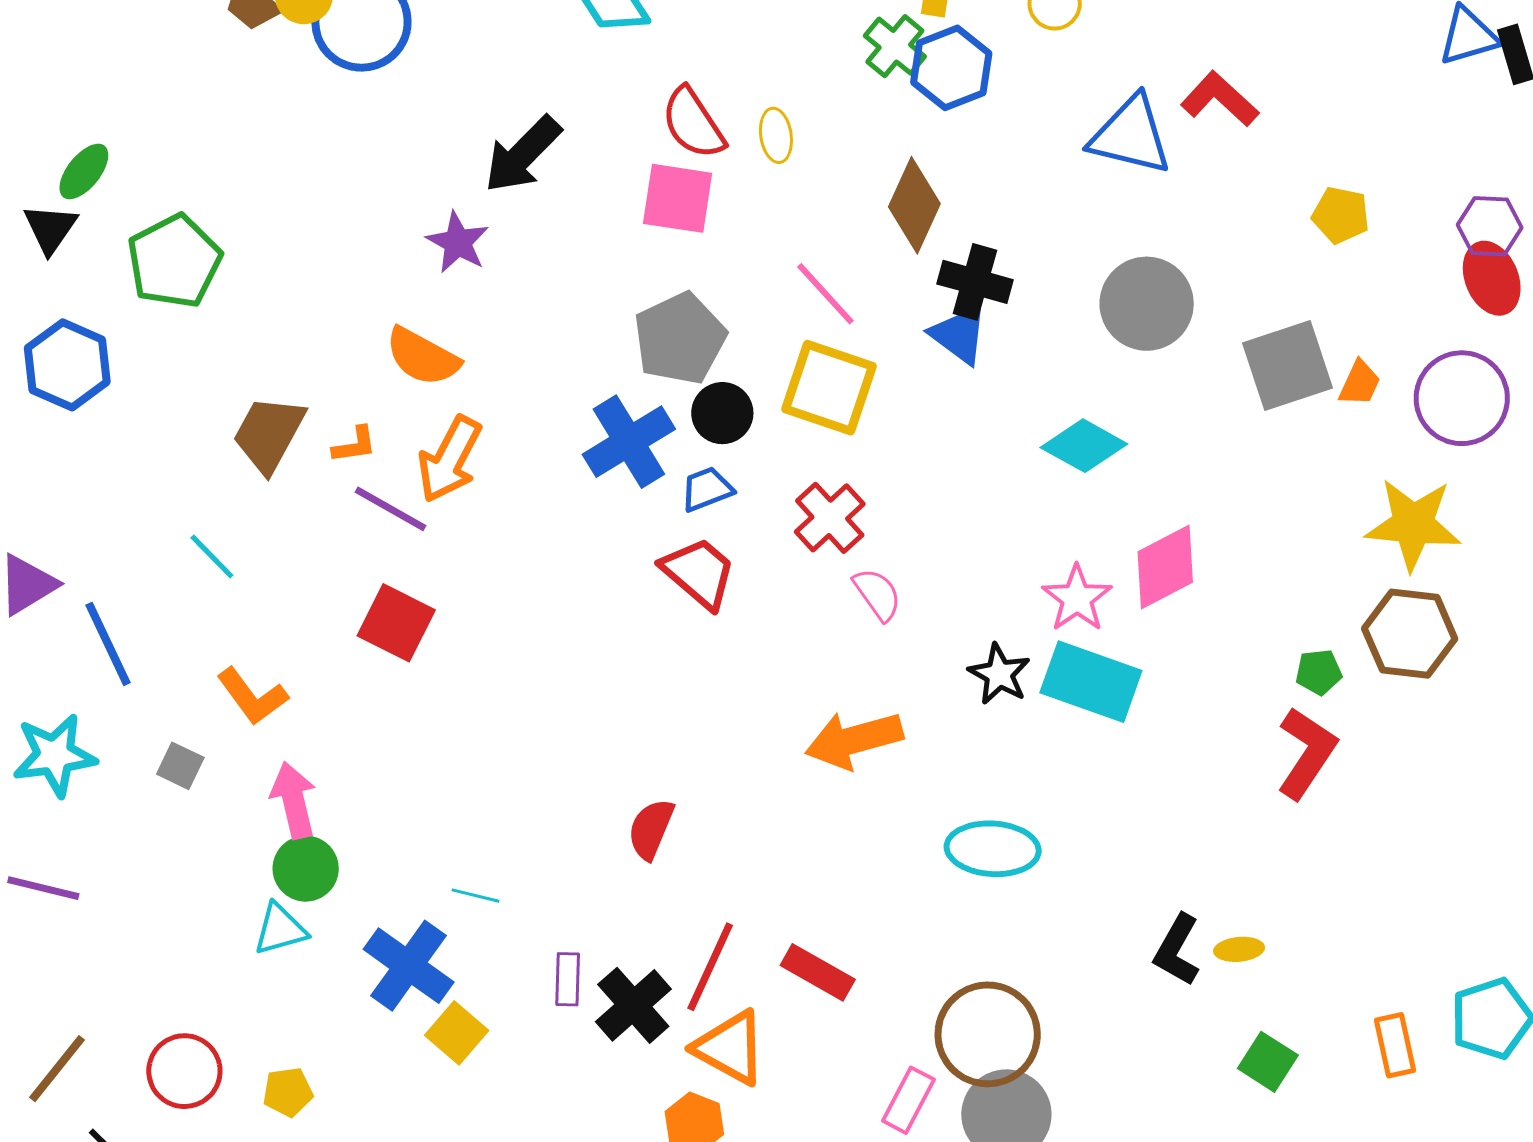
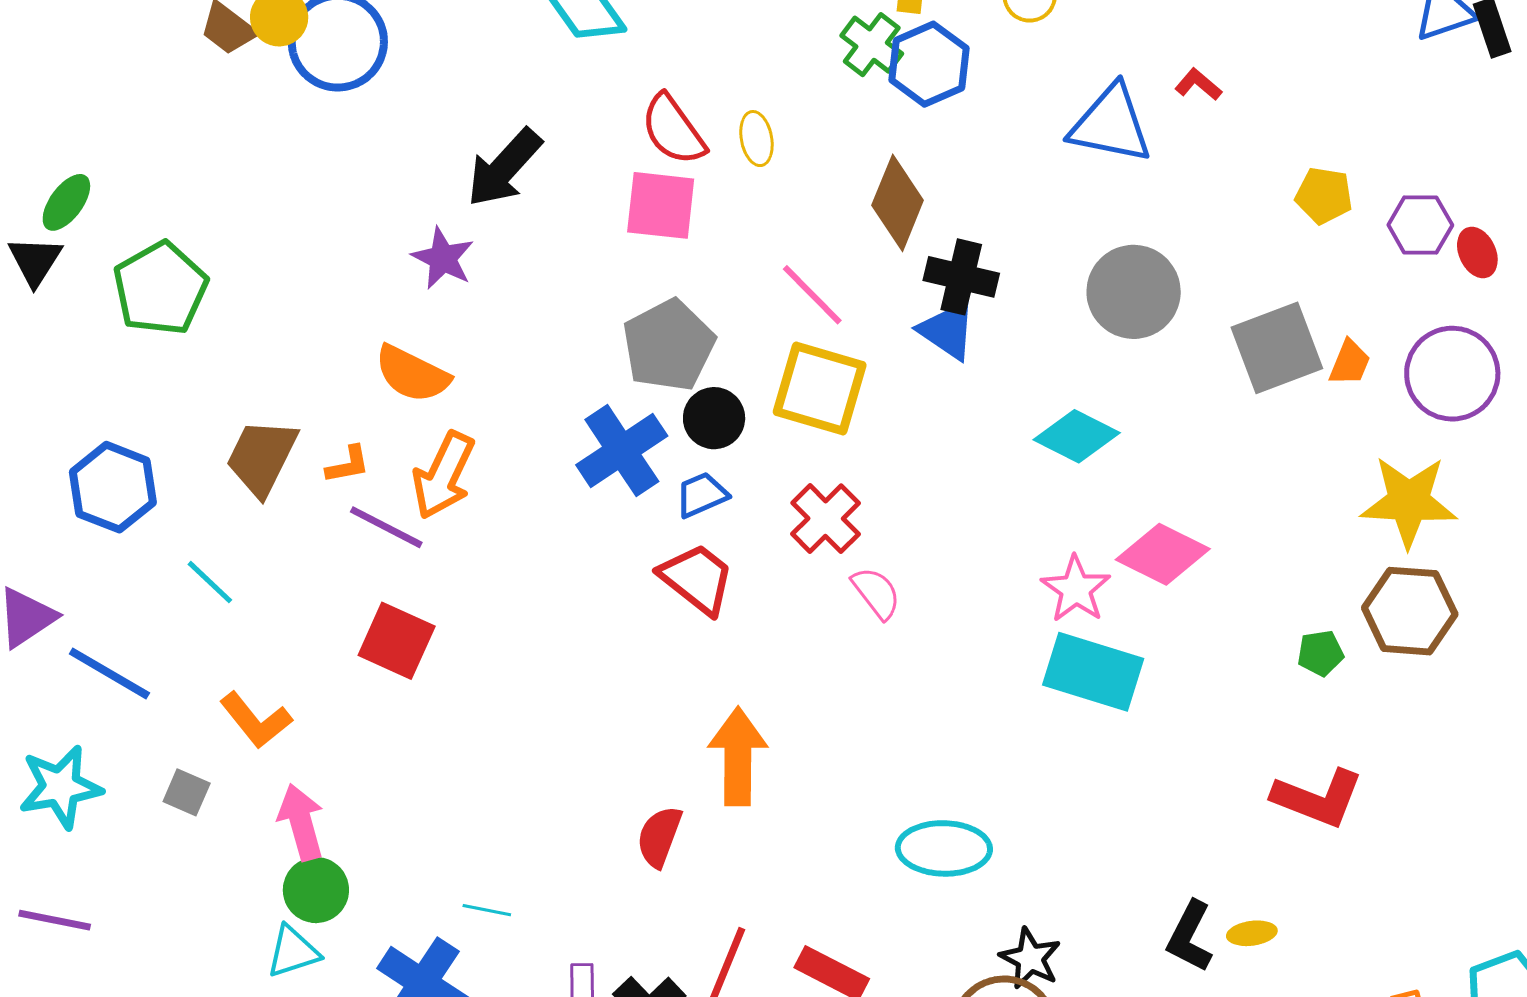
red L-shape: (1220, 99) -> (1198, 84), size x0.6
purple hexagon: (1490, 226) -> (1420, 225), moved
red ellipse: (1492, 278) -> (1477, 253), size x0.7
blue hexagon: (67, 365) -> (113, 487), moved
pink diamond: (1165, 567) -> (1163, 554), turned 56
blue line: (108, 644) -> (109, 673), turned -32
black star: (999, 674) -> (1030, 958), moved
orange arrow: (854, 740) -> (738, 756), moved, turned 108
red L-shape: (1307, 753) -> (1318, 798), moved, turned 80
cyan ellipse: (993, 849) -> (944, 848), moved

